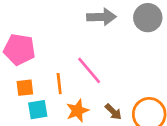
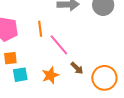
orange line: (59, 84) -> (40, 29), moved
brown arrow: (113, 112) -> (77, 68), moved

